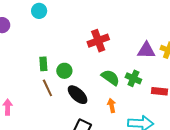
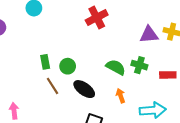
red cross: (98, 41) -> (97, 18), moved

